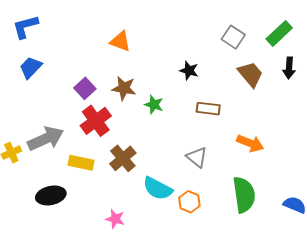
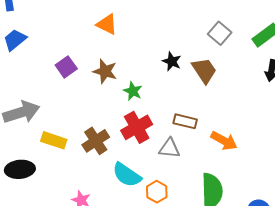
brown trapezoid: (250, 74) -> (204, 70), moved
brown rectangle: (208, 109) -> (185, 121), moved
red cross: (96, 121) -> (137, 127), moved
gray triangle: (197, 157) -> (169, 148), turned -40

